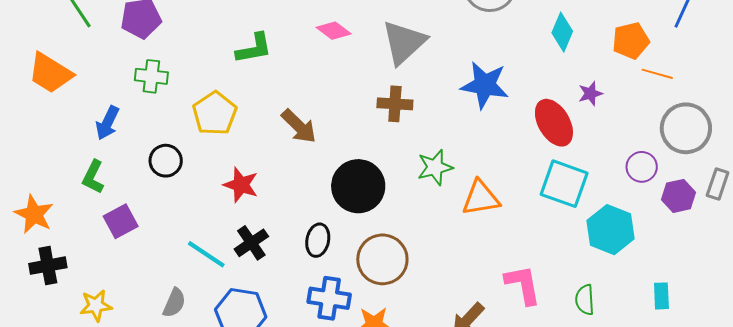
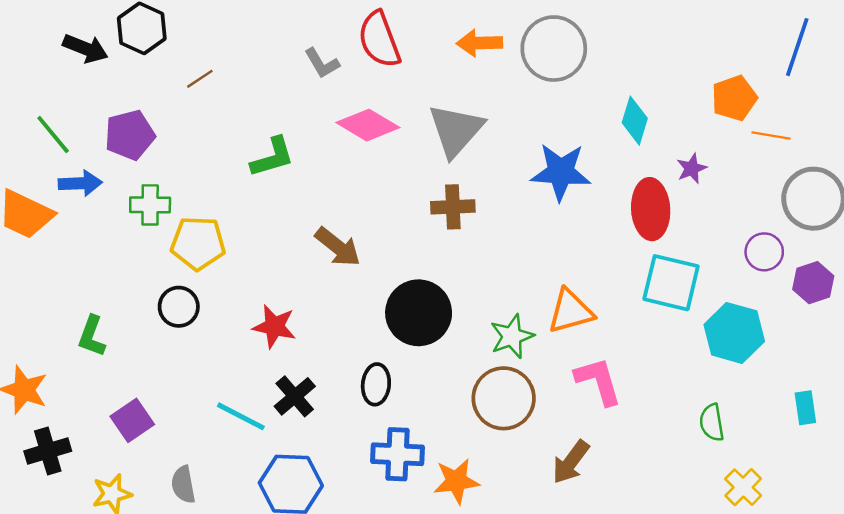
pink diamond: (334, 31) -> (368, 125), size x1.4
cyan diamond: (562, 32) -> (635, 121), moved
yellow pentagon: (215, 113) -> (198, 243), moved, turned -30
blue arrow: (107, 123) -> (80, 183), moved, turned -112
red ellipse: (554, 123) -> (651, 209), turned 33
green star: (435, 167) -> (512, 336), moved
purple square: (121, 221) -> (132, 420), moved
brown circle: (382, 259) -> (504, 398), moved
pink L-shape: (523, 285) -> (598, 381), moved
gray semicircle: (174, 303) -> (183, 485), moved, turned 152

